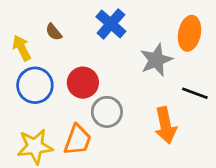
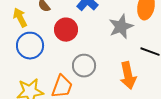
red circle: (83, 83) -> (66, 30), moved

